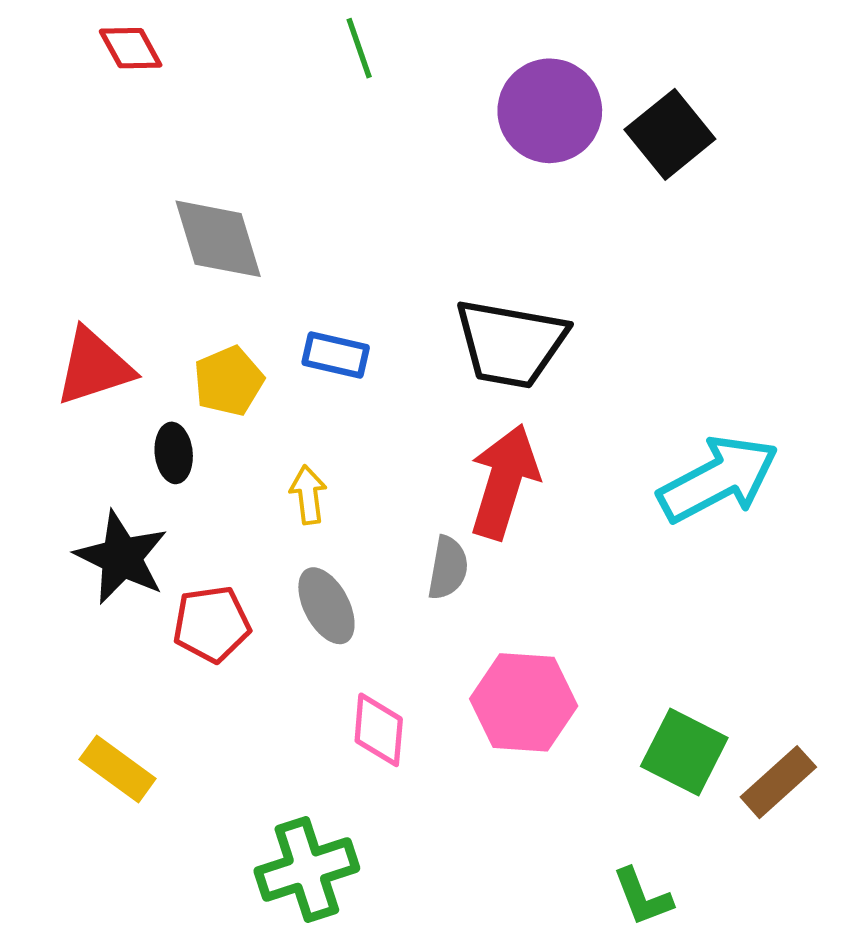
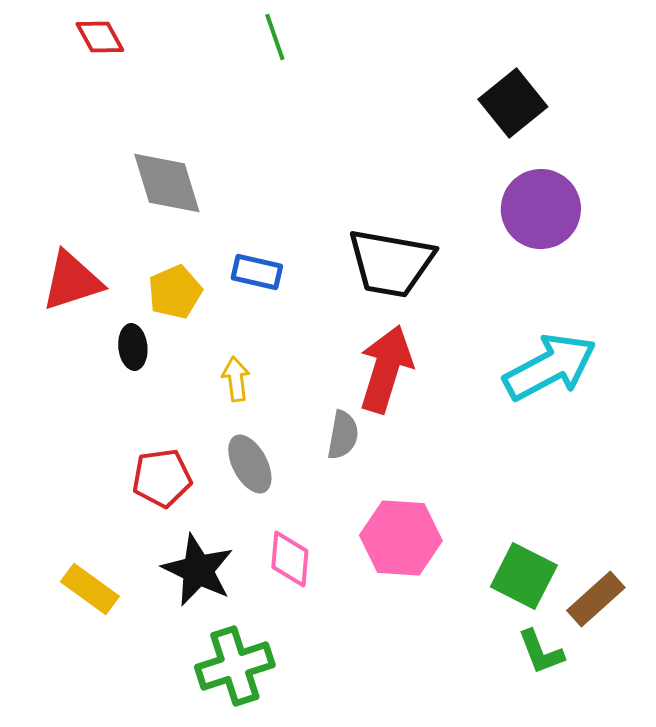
purple circle: (550, 111) -> (541, 209), moved
black star: (121, 557) -> (198, 570), moved
green L-shape: (642, 897) -> (541, 652), moved

